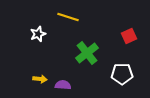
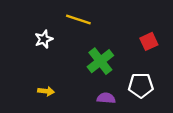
purple semicircle: (63, 85) -> (106, 98), moved

